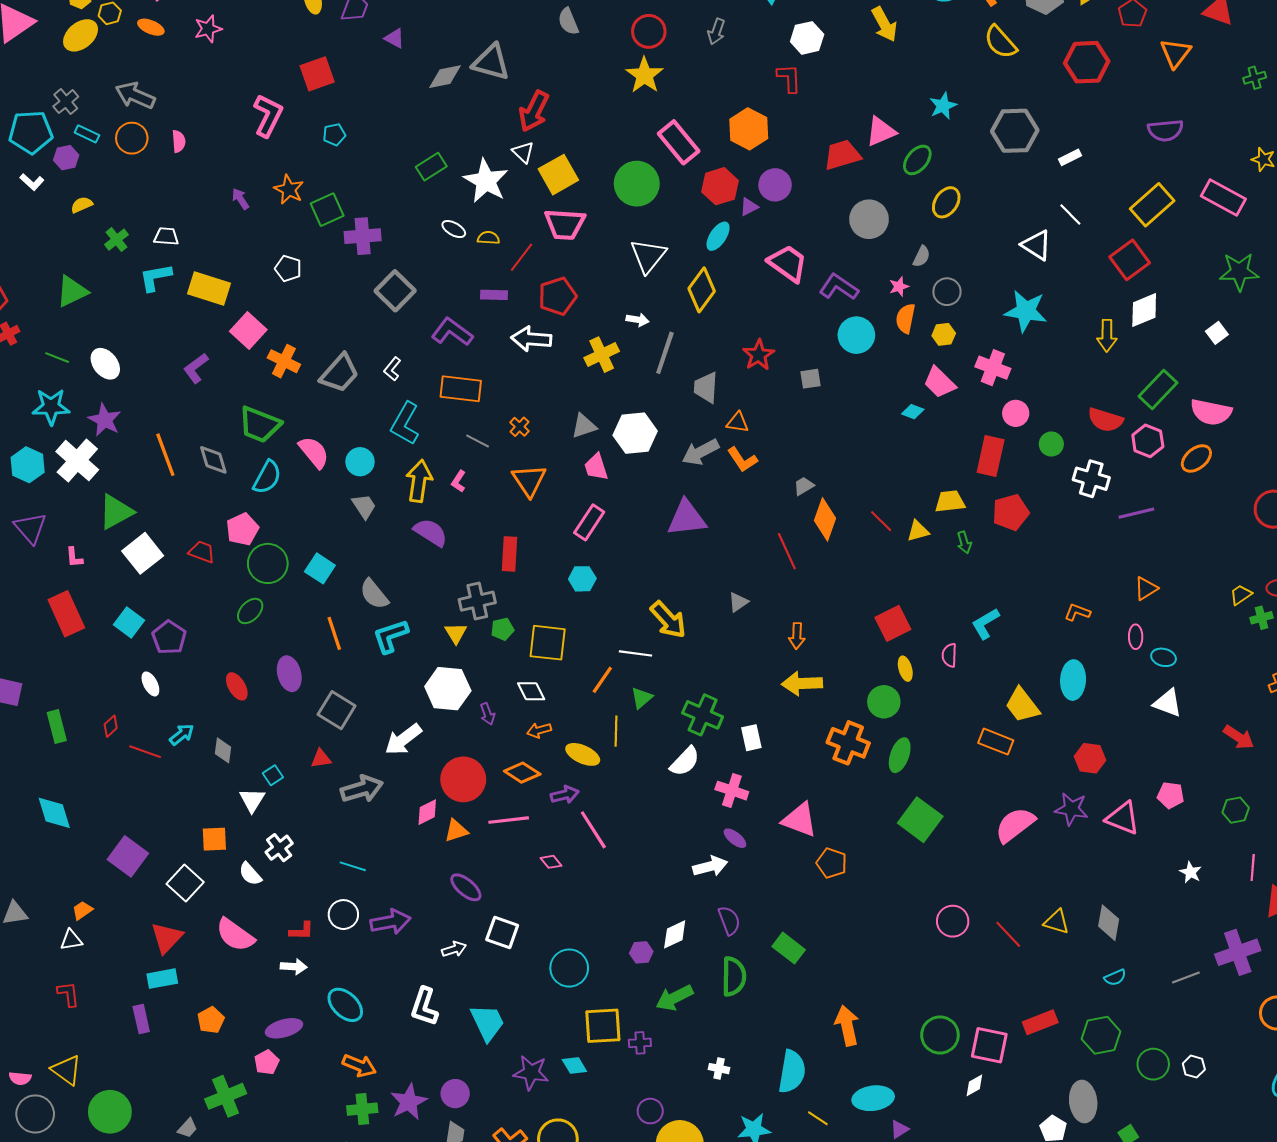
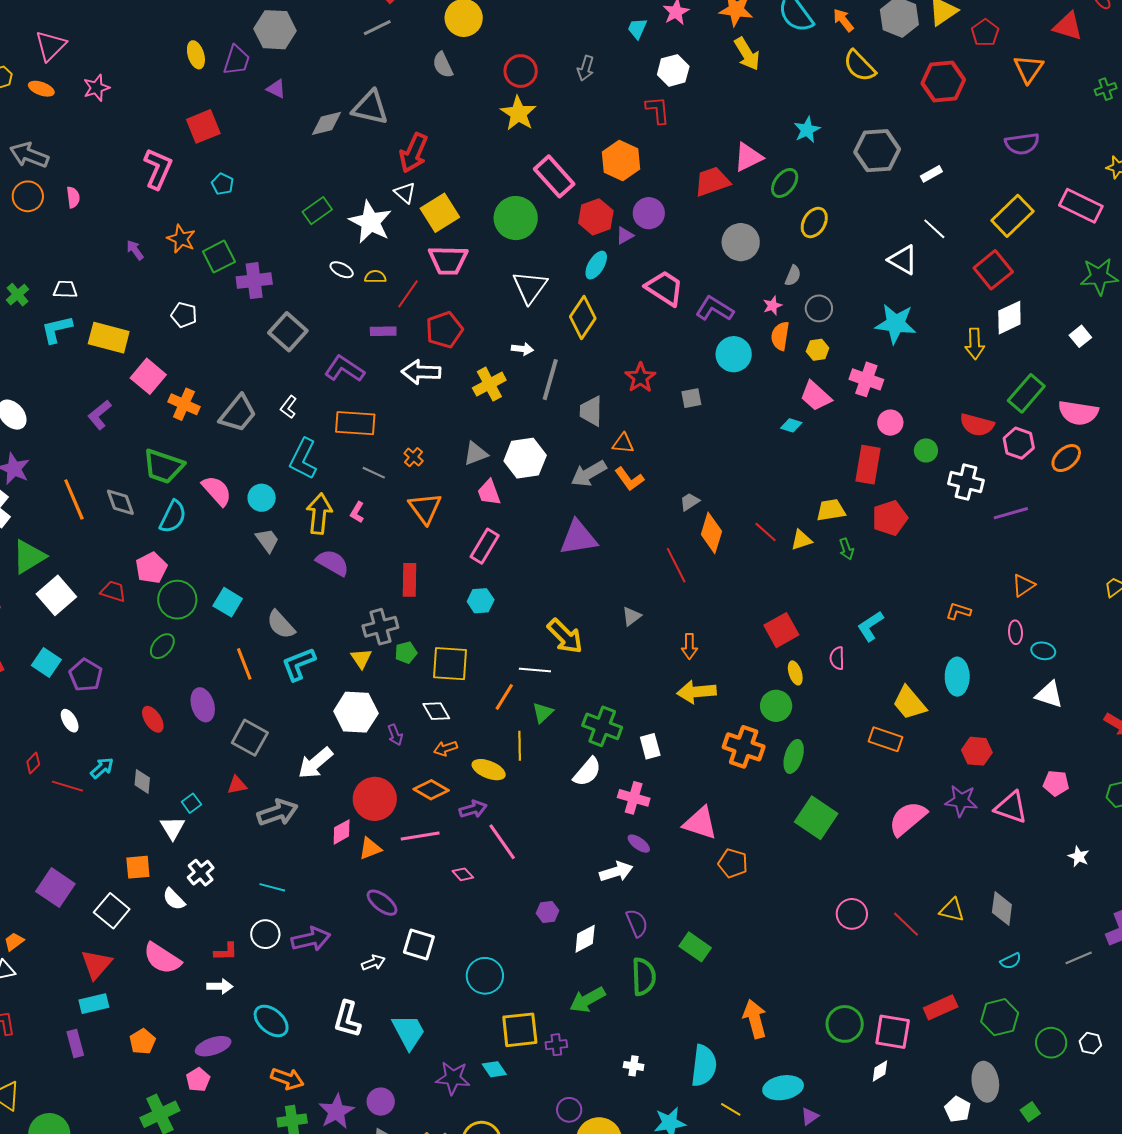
cyan pentagon: (334, 134) -> (222, 184), turned -30
purple hexagon: (641, 952) -> (547, 912), moved

